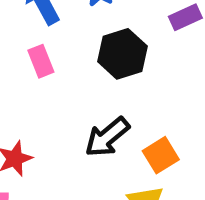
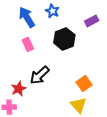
black arrow: (107, 137) -> (40, 75), moved

